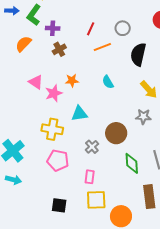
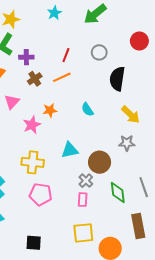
orange line: (102, 47) -> (62, 77), moved
pink triangle: (36, 82) -> (12, 102), moved, turned 42
cyan triangle: (79, 114) -> (70, 150), moved
gray cross: (92, 147) -> (86, 181), moved
pink rectangle: (90, 177) -> (83, 200), moved
black square: (59, 205) -> (34, 243), moved

